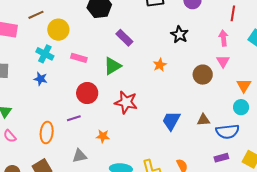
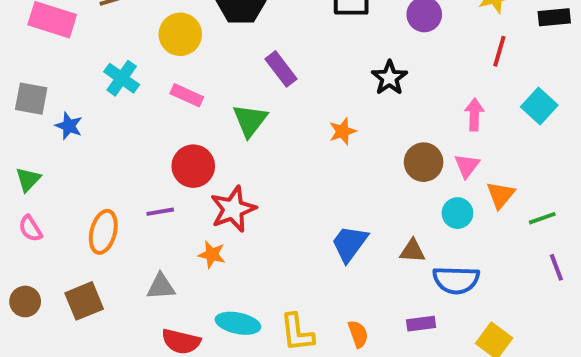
yellow circle: (58, 30) -> (180, 34), moved
pink arrow: (223, 38) -> (474, 114), moved
pink triangle: (223, 61) -> (467, 166), moved
green triangle: (112, 66) -> (250, 120), turned -30
blue star: (41, 79) -> (69, 126), moved
red star: (126, 102) -> (233, 209), moved, turned 30
cyan circle: (241, 107) -> (457, 213), moved
purple rectangle: (221, 158) -> (421, 324), moved

